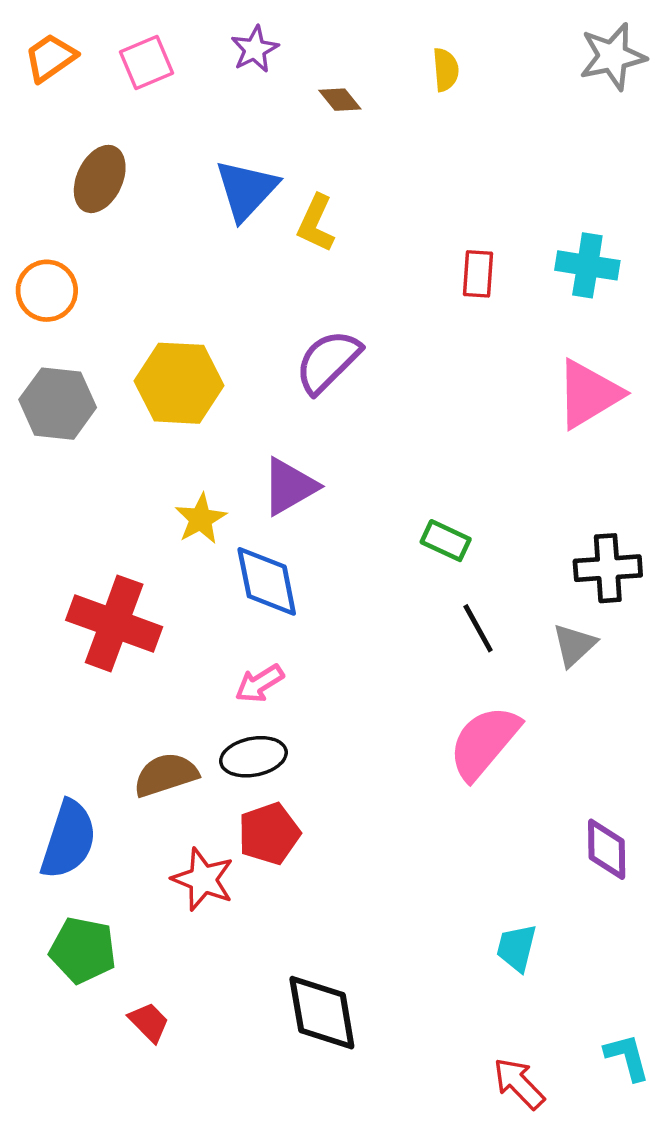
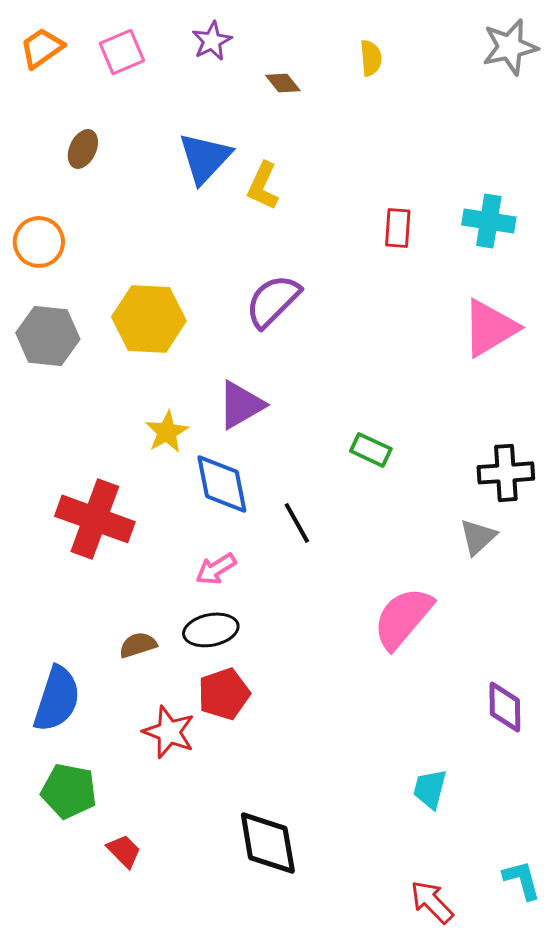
brown ellipse: (100, 179) -> (83, 149), size x0.7
black line: (478, 628) -> (297, 523), moved
brown semicircle: (166, 775) -> (138, 645), size x0.7

